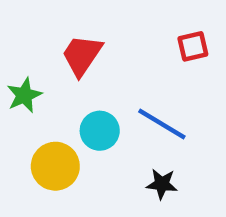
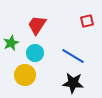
cyan circle: (100, 131) -> (35, 53), moved
black star: (162, 184) -> (73, 83), size x1.5

